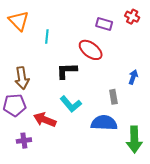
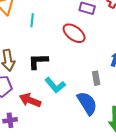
black L-shape: (67, 71) -> (38, 61), moved
blue semicircle: (104, 123) -> (87, 103), turned 55

